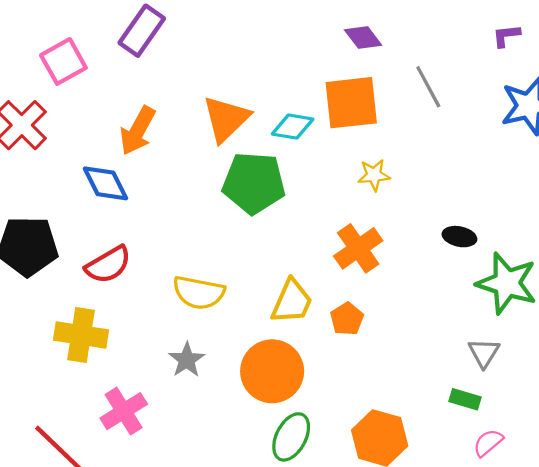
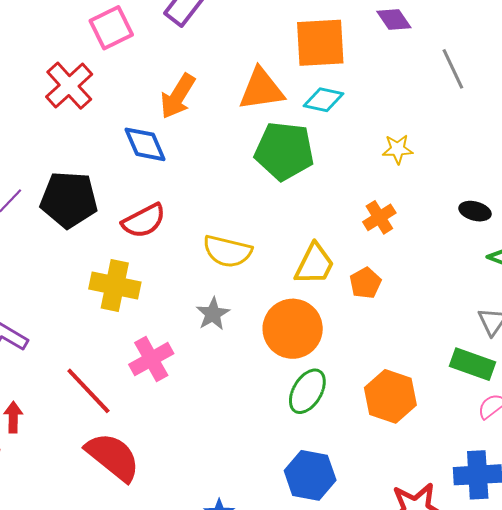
orange square: (351, 103) -> (320, 43), moved
orange triangle: (226, 119) -> (261, 89), turned 33
orange cross: (358, 248) -> (379, 217), size x0.7
green rectangle: (465, 399) -> (472, 364), size x1.5

